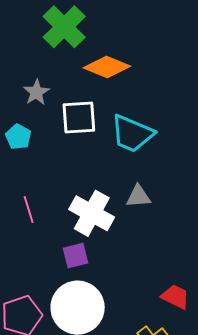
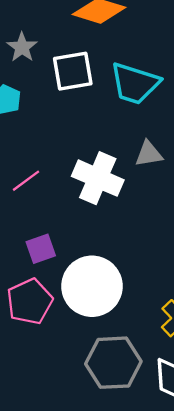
pink line: (29, 209) -> (26, 181), turned 76
purple square: (76, 256) -> (41, 249), moved

